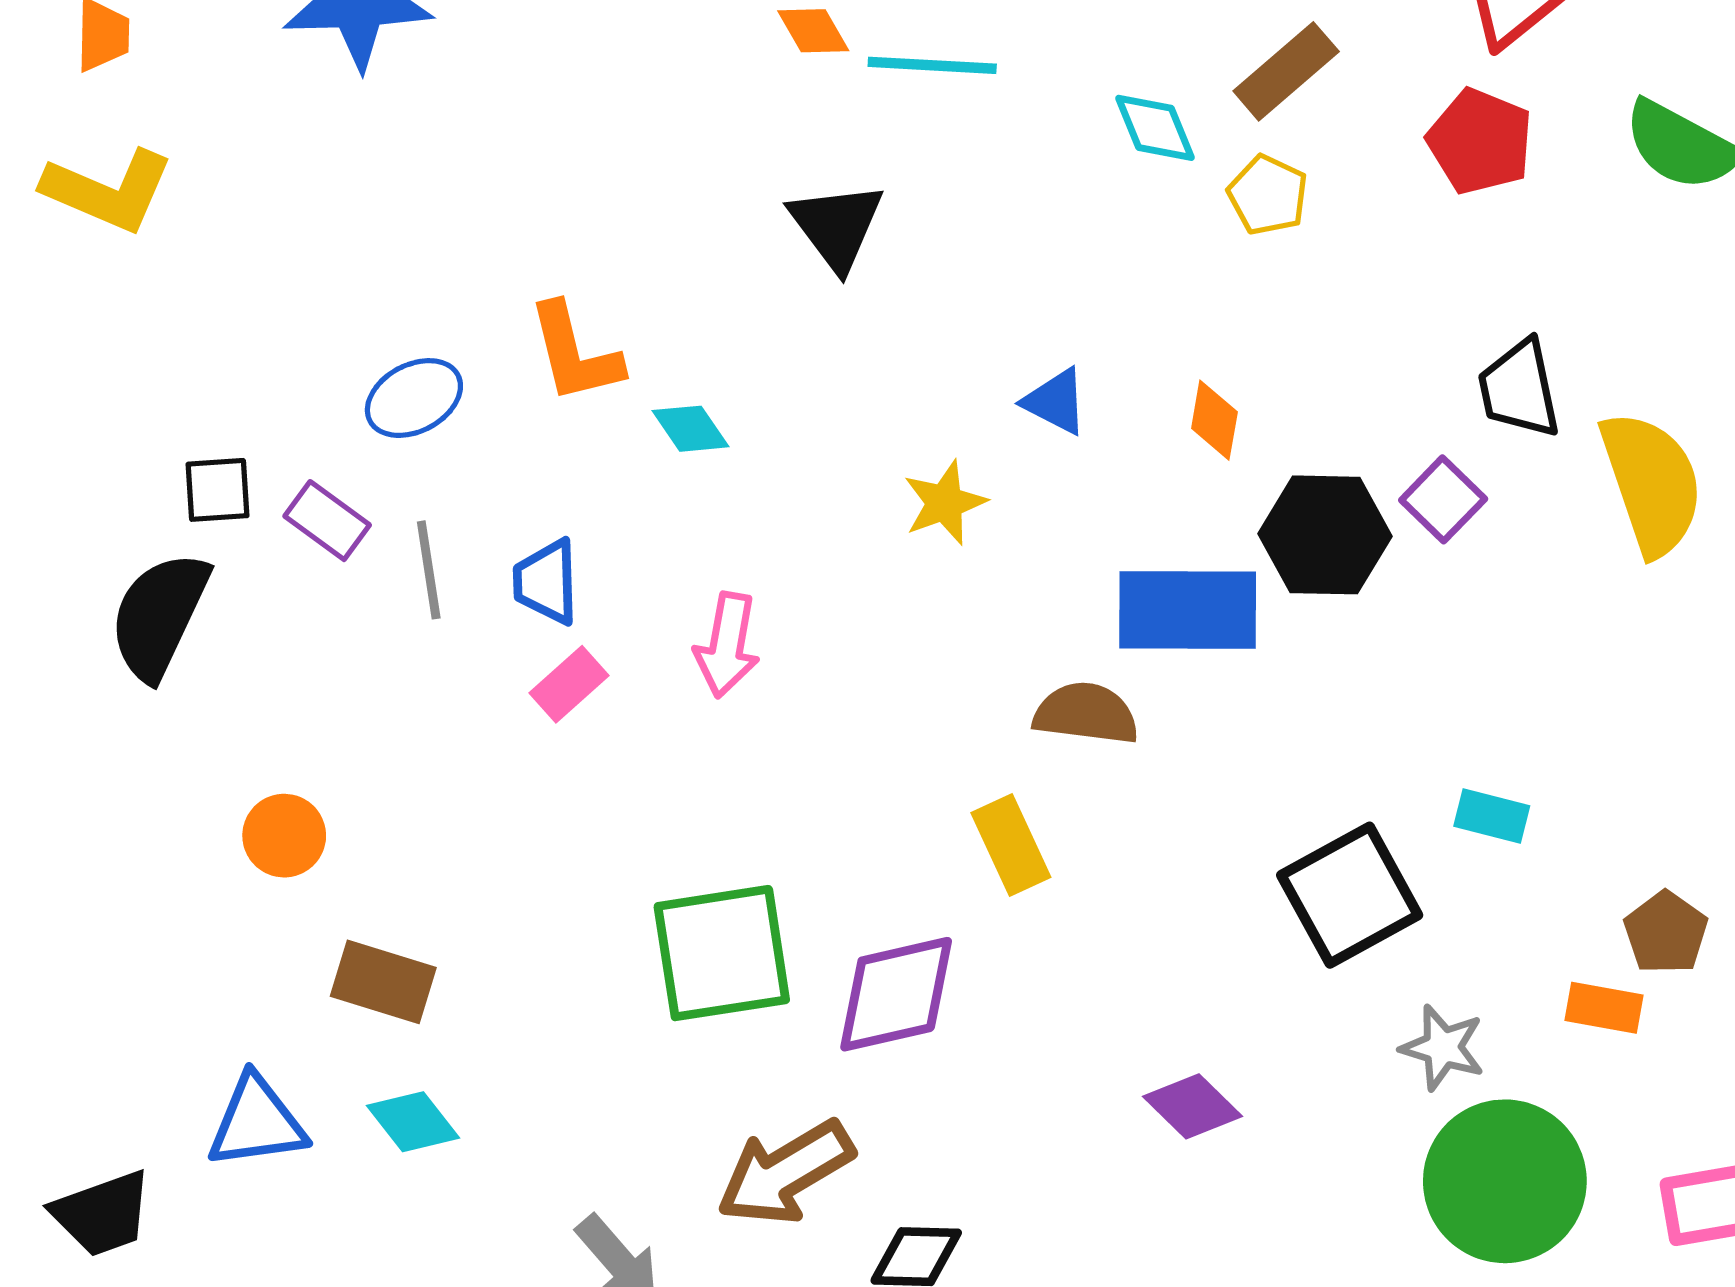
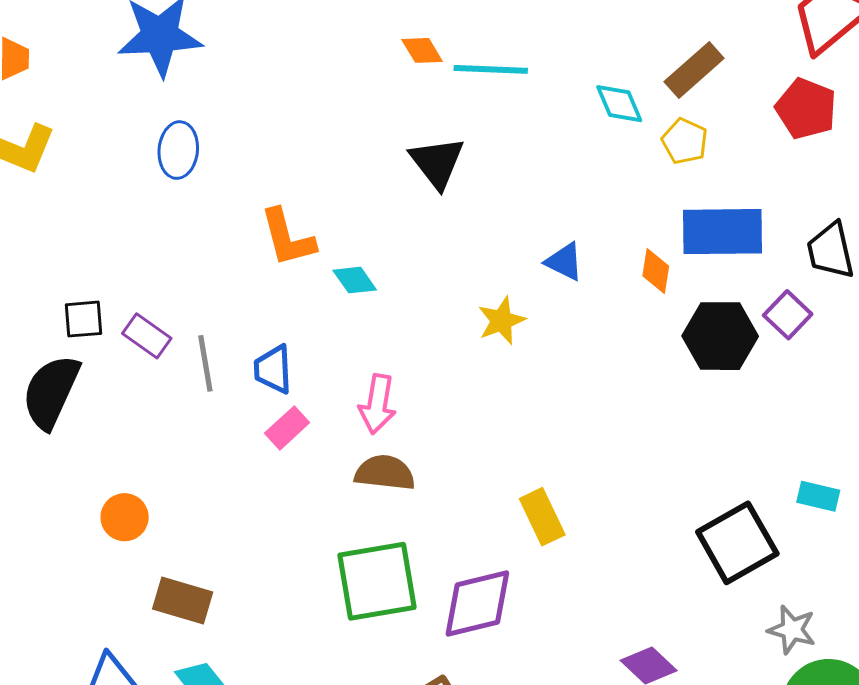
blue ellipse: (414, 398) -> (178, 150), moved, turned -56
blue rectangle: (1188, 610) -> (723, 232), moved
brown semicircle: (1086, 713) -> (385, 473), moved

